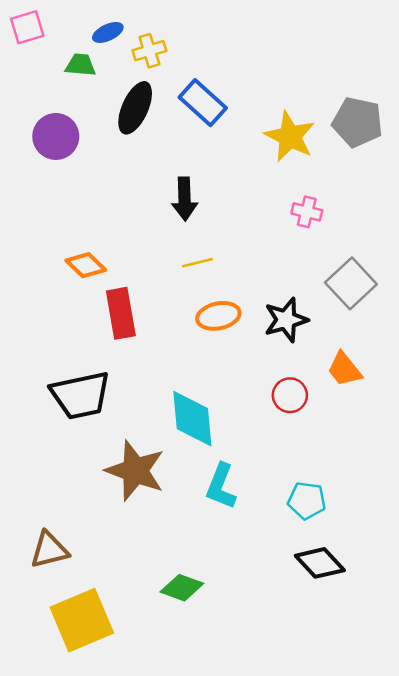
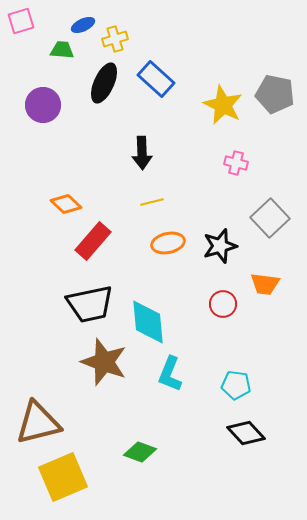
red rectangle: (121, 313) -> (93, 241), turned 51
orange trapezoid: (344, 369) -> (265, 284), turned -44
black trapezoid: (81, 395) -> (90, 304), moved
brown triangle: (49, 550) -> (38, 423), size x1.5

